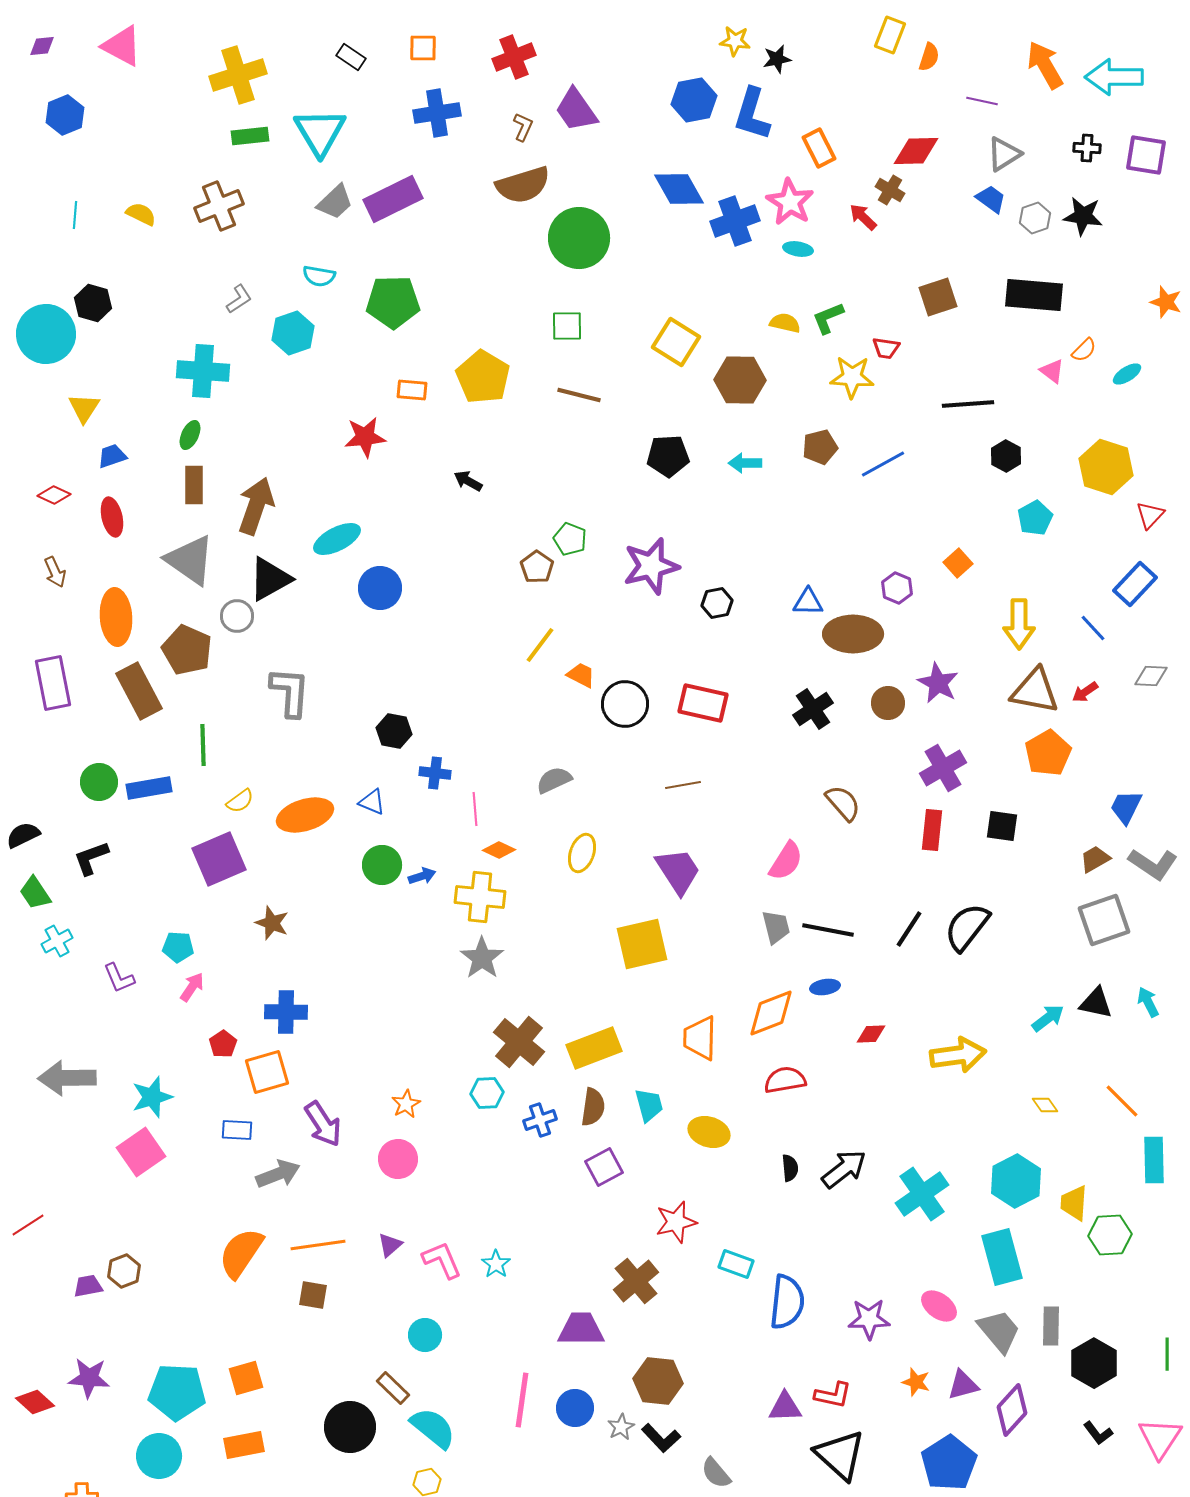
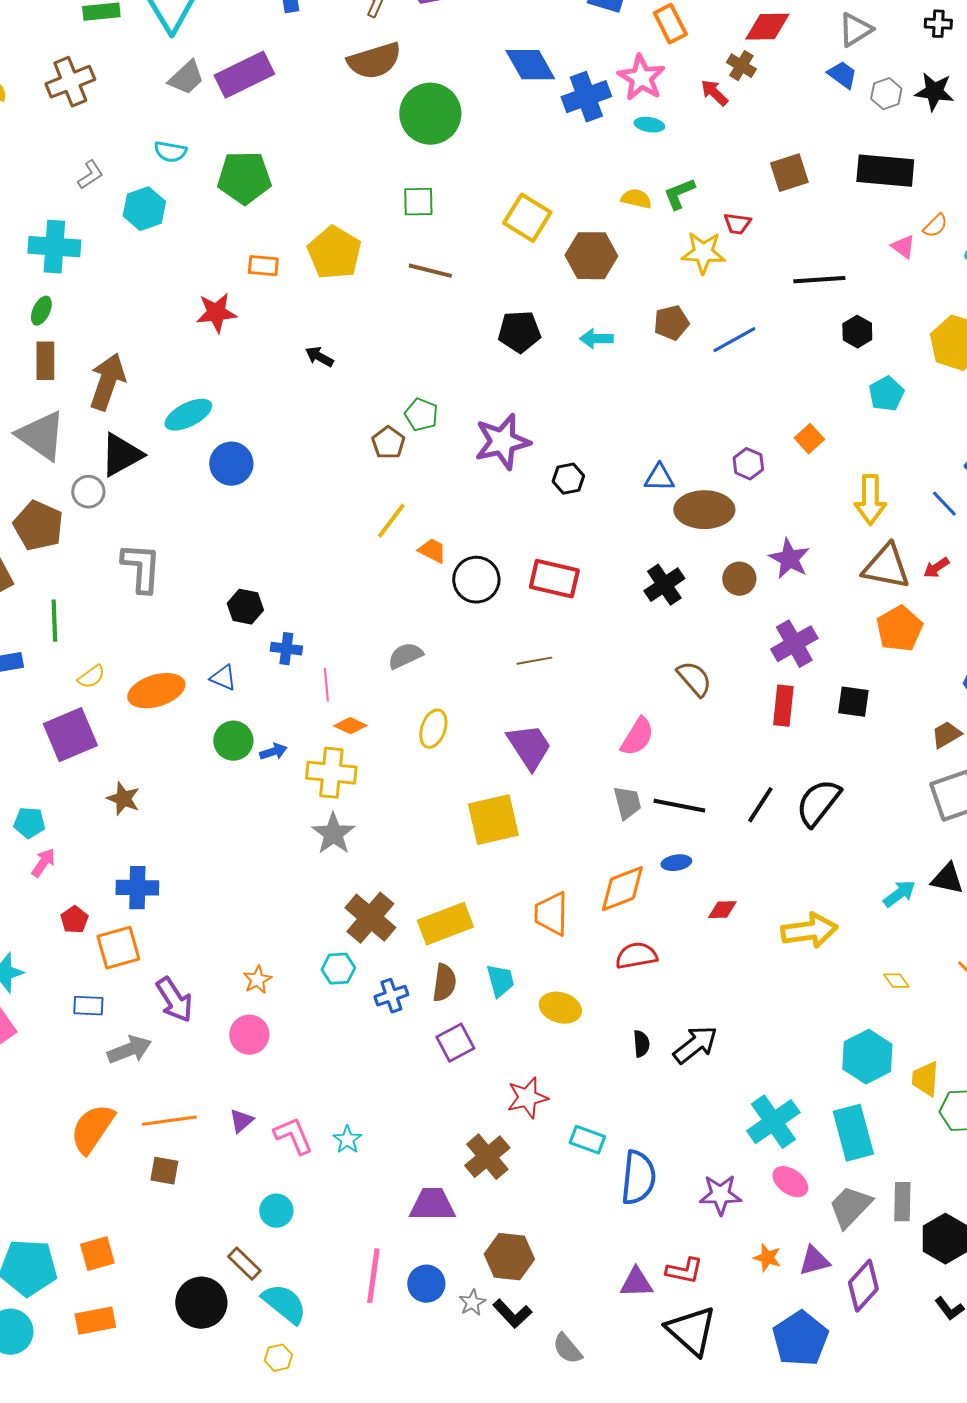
cyan cross: (922, 1194) -> (773, 1122), moved
gray trapezoid: (999, 1331) -> (850, 1207), turned -96

